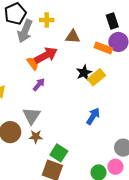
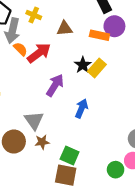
yellow cross: (47, 20) -> (34, 15), turned 32
orange semicircle: (33, 64) -> (20, 49), moved
purple arrow: (39, 85) -> (55, 85), moved, size x1.5
blue arrow: (93, 116) -> (82, 108), moved

